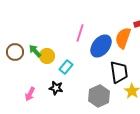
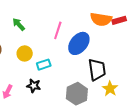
orange semicircle: (123, 38) -> (101, 19), moved, turned -100
green arrow: (35, 51) -> (19, 24), moved
cyan rectangle: (66, 67) -> (44, 65), turned 32

